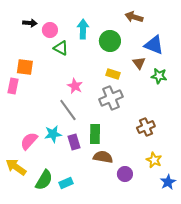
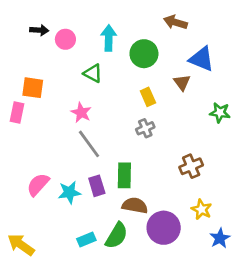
green triangle: (61, 48) -> (93, 73), moved
yellow rectangle: (113, 74) -> (148, 97), turned 48
green star: (159, 76) -> (220, 113), moved
pink star: (75, 86) -> (81, 113), moved
gray cross: (111, 98) -> (145, 128), size x0.6
cyan star: (53, 134) -> (69, 192), moved
yellow arrow: (16, 167) -> (21, 245), moved
purple circle: (125, 174) -> (164, 228), size x1.6
green semicircle: (44, 180) -> (116, 236), moved

